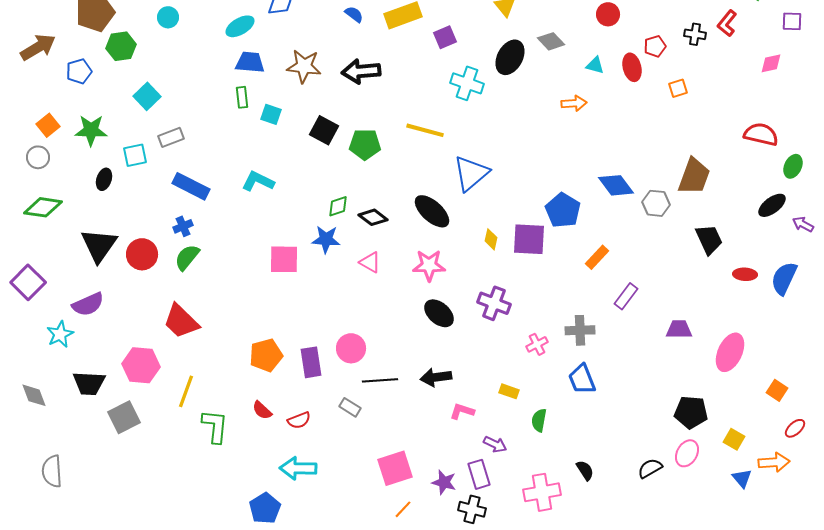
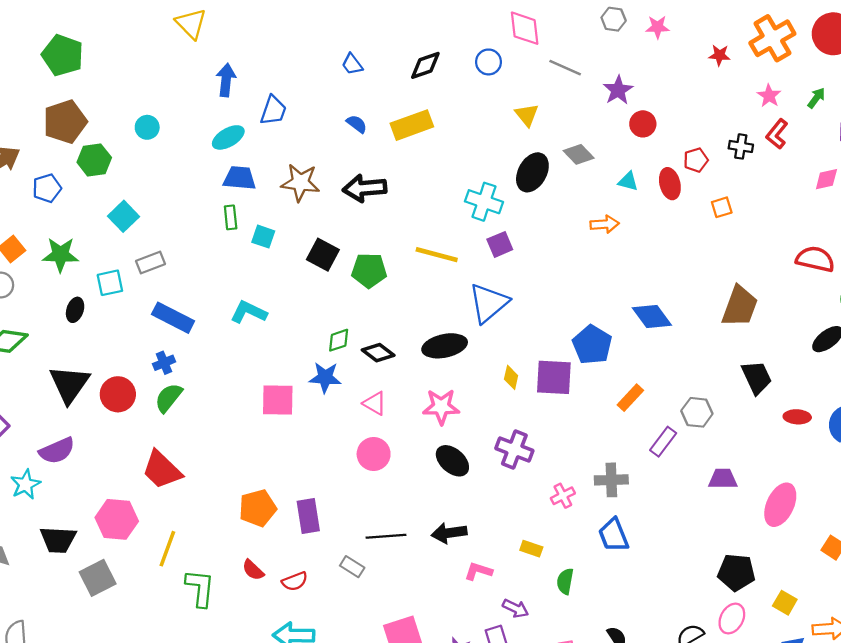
purple square: (445, 37) -> (500, 244), moved
gray hexagon: (656, 203) -> (697, 412), moved
black ellipse: (432, 211) -> (445, 346), turned -54
pink circle: (351, 348) -> (374, 454), moved

